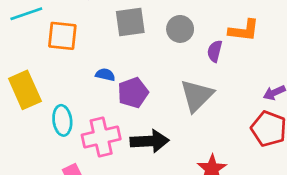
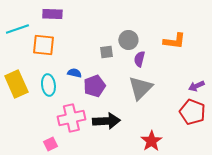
gray square: (130, 22) -> (106, 52), moved, size x0.6
purple semicircle: (215, 51) -> (139, 59), moved
cyan ellipse: (62, 120) -> (48, 85), moved

